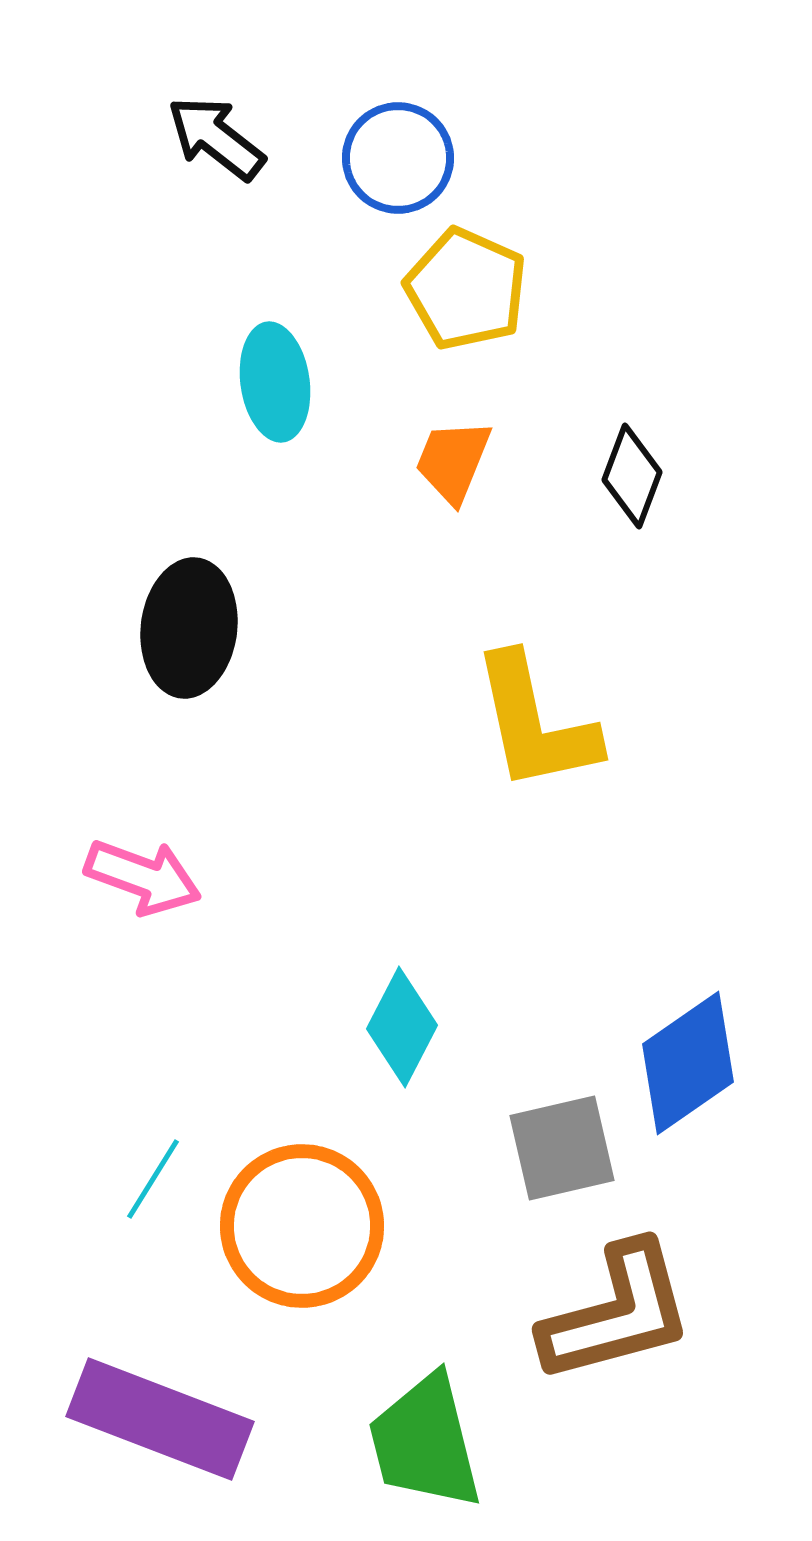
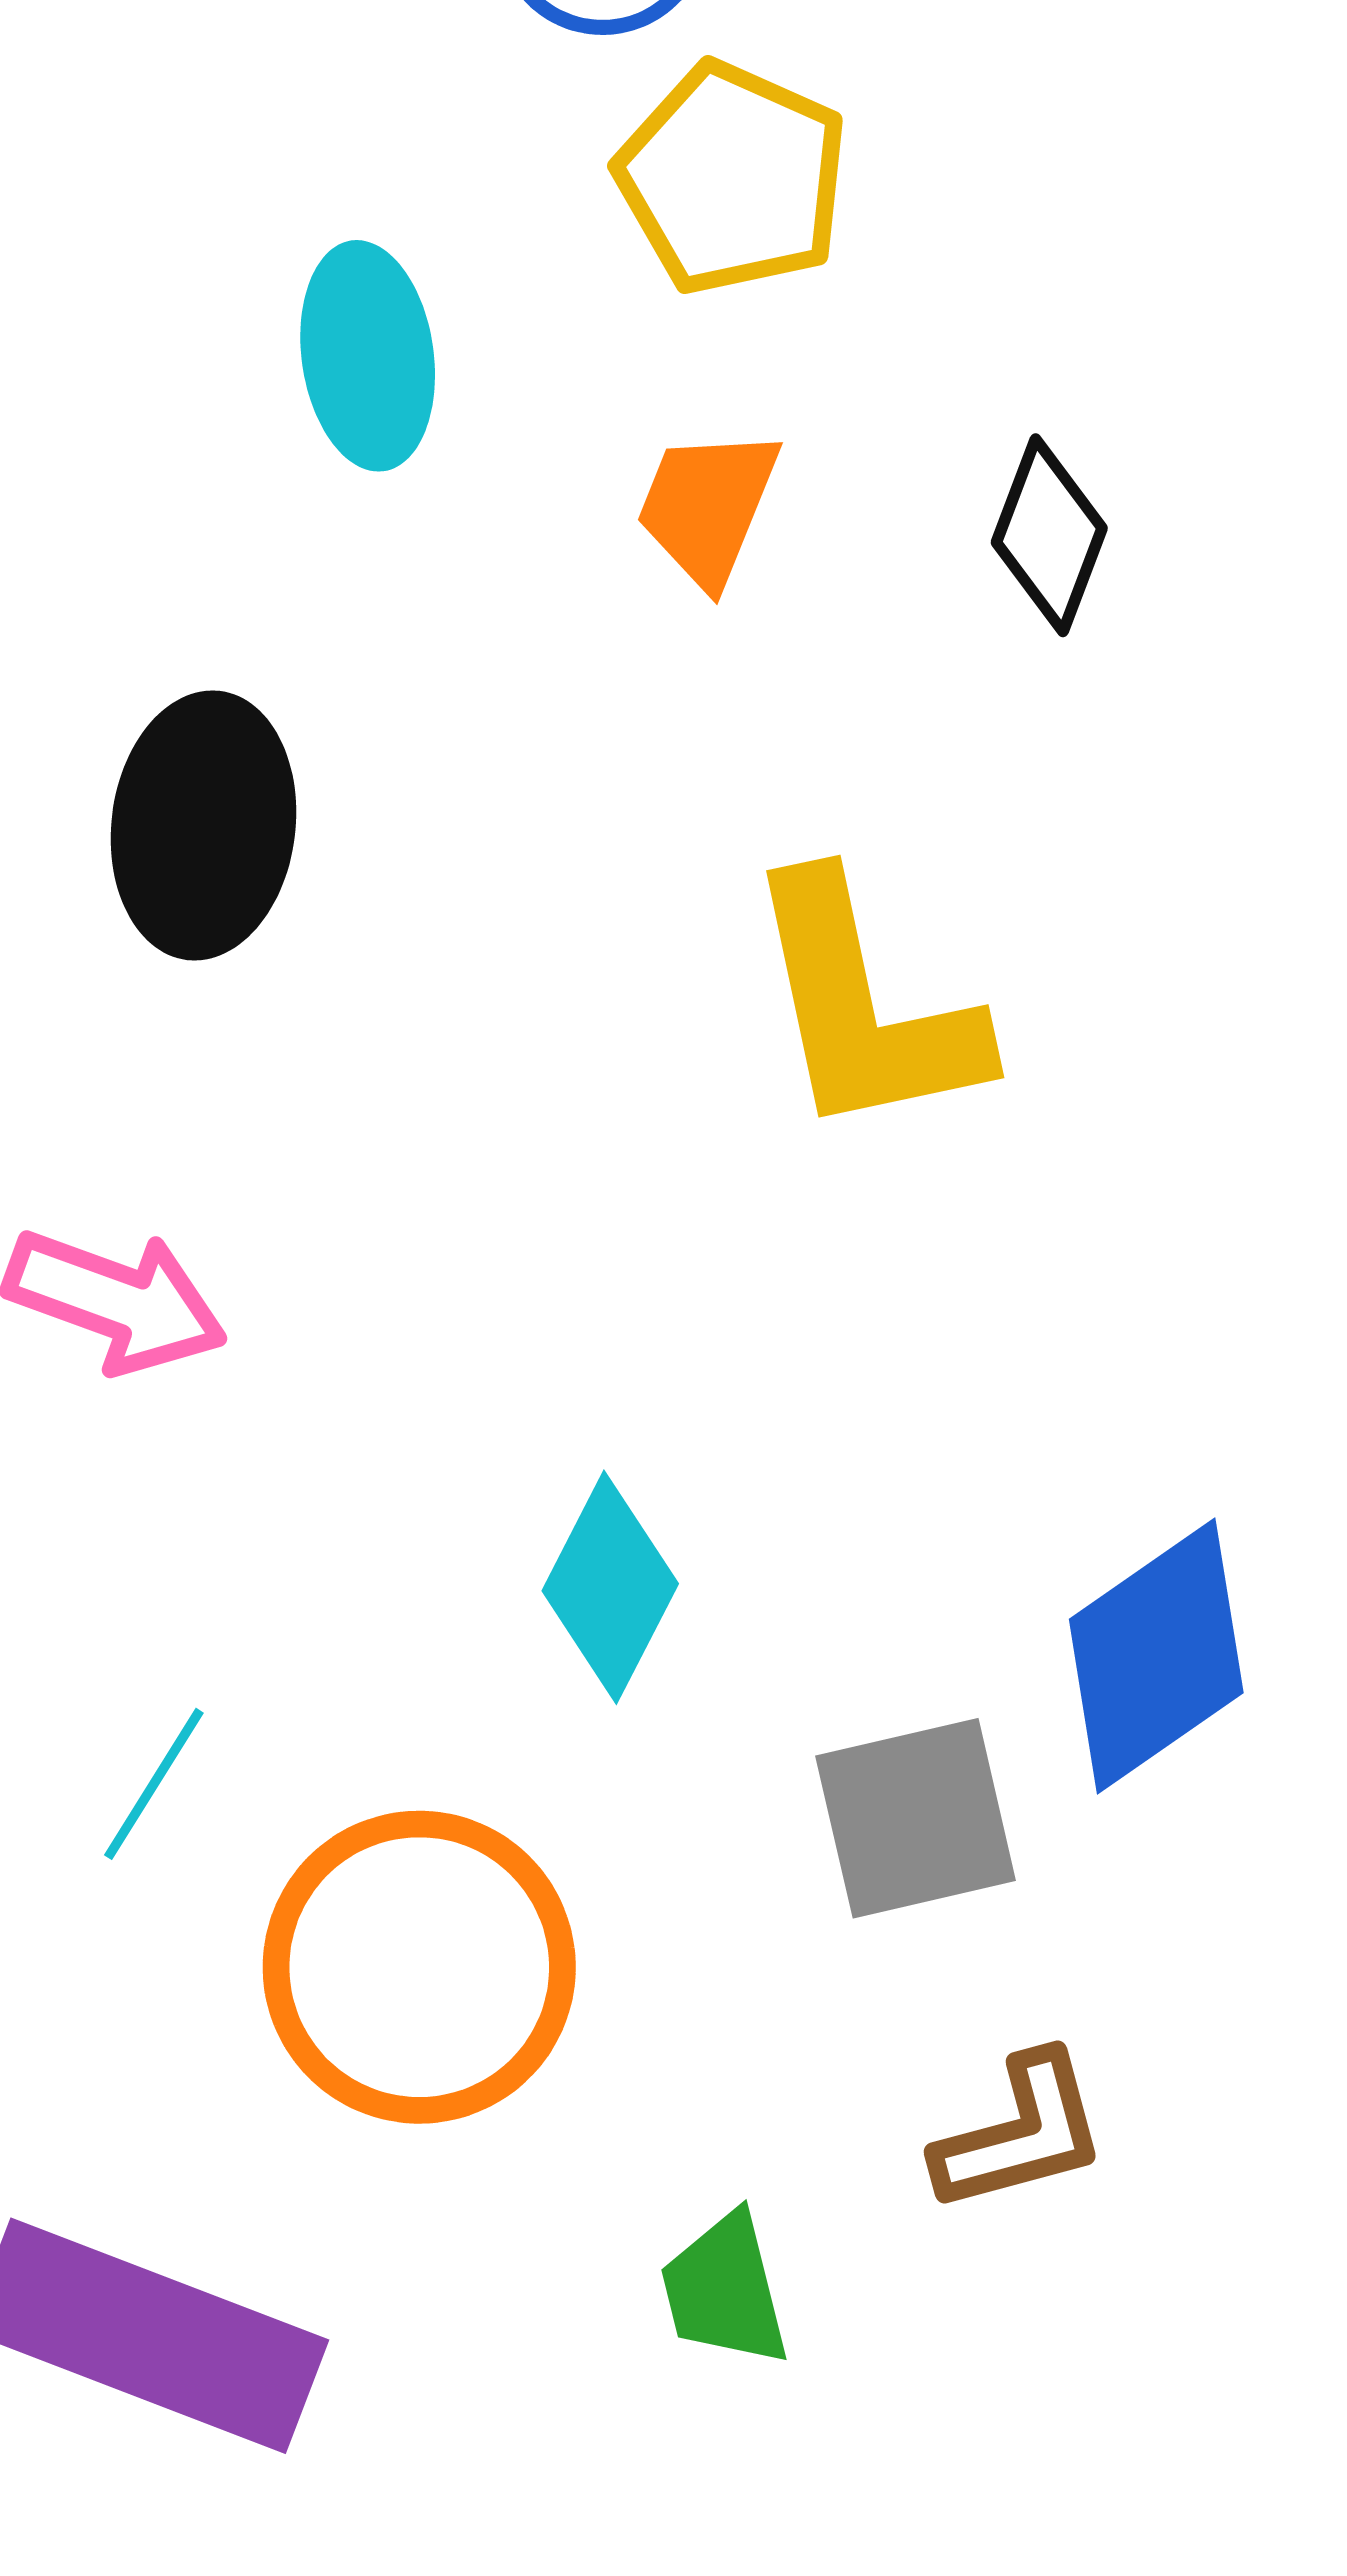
cyan line: (153, 1179) -> (154, 1784), moved
brown L-shape: (617, 1313) -> (1021, 2133), size x0.6
green trapezoid: (425, 1442) -> (725, 2290), moved, size x0.6

